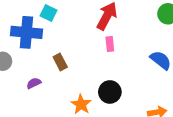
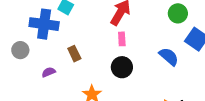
black circle: (110, 92) -> (122, 67), moved

